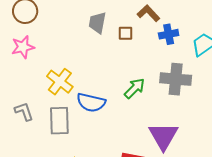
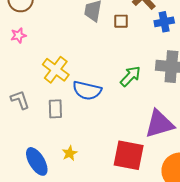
pink star: (23, 47) -> (18, 35), size x0.7
gray rectangle: (59, 121) -> (55, 109), size x0.7
purple triangle: (163, 136) -> (159, 124), turned 44

